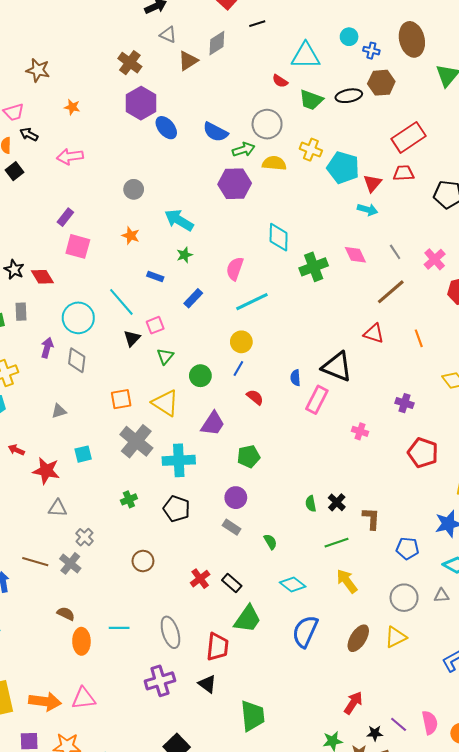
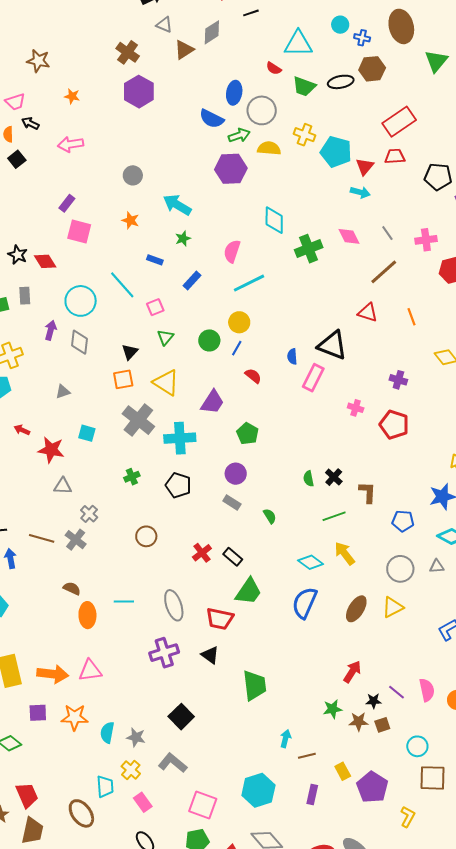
blue ellipse: (166, 128) -> (234, 93), moved, turned 50
pink cross: (435, 259) -> (426, 240), turned 35
black triangle: (132, 338) -> (130, 352), moved
green circle: (200, 376) -> (209, 340), moved
red pentagon: (423, 453) -> (394, 425), moved
cyan square: (83, 454) -> (87, 433), turned 30
green pentagon: (249, 457) -> (248, 434), turned -30
cyan diamond: (293, 585) -> (311, 562), moved
red trapezoid: (218, 647) -> (220, 619), turned 96

